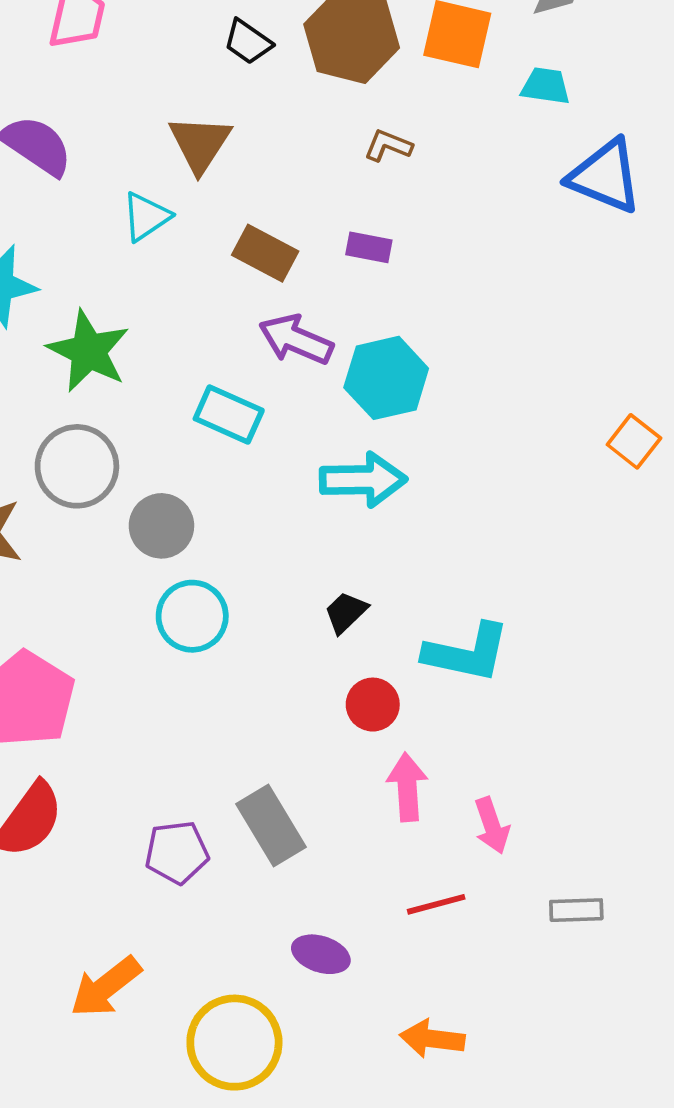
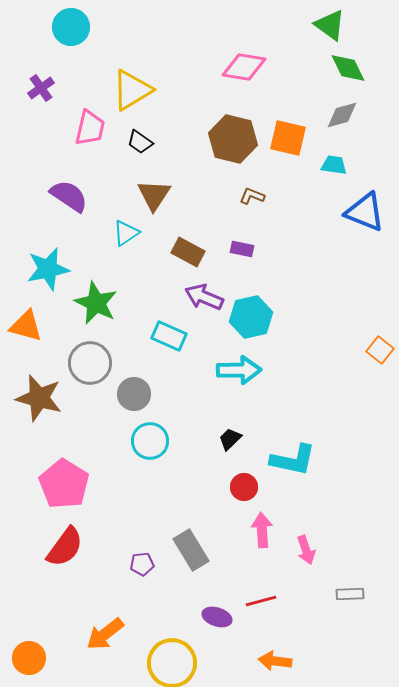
black trapezoid: (248, 42) -> (140, 142), moved
purple pentagon: (177, 852) -> (142, 564), size x0.7
red line: (436, 904) -> (261, 601), moved

